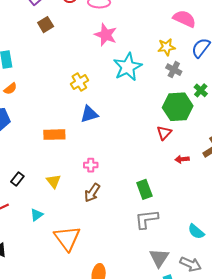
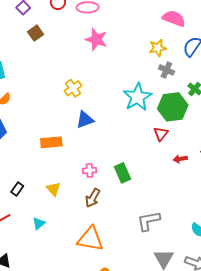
cyan star: (128, 67) -> (137, 97), moved
green rectangle: (144, 189) -> (122, 173), moved
orange triangle: (67, 238) -> (90, 239), moved, turned -40

